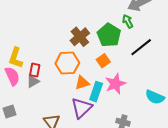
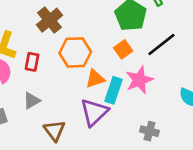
brown cross: (80, 37) -> (50, 20), moved
black line: (141, 47) -> (161, 44), moved
gray triangle: (33, 81) -> (32, 101), moved

